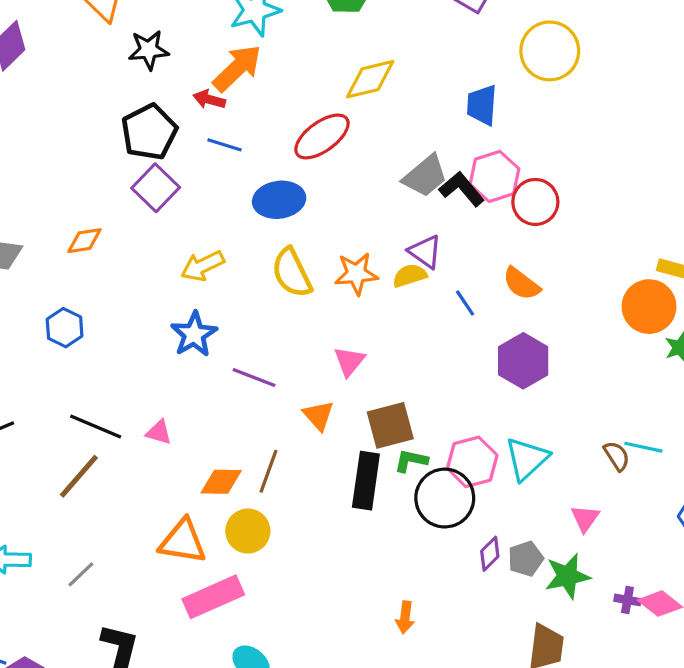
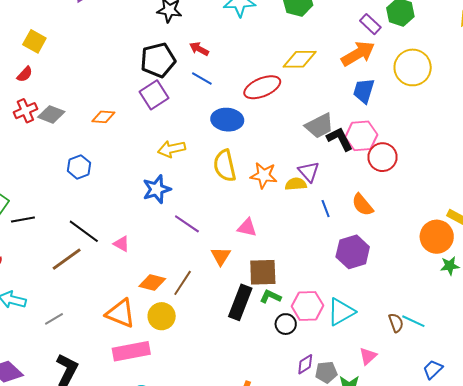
orange arrow: (237, 68) -> (358, 54), moved
pink triangle: (349, 361) -> (247, 228), turned 50
black circle: (445, 498) -> (286, 324), size x0.6

